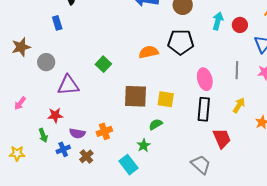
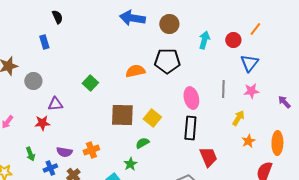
red circle: (240, 25) -> (233, 40), moved
purple triangle: (68, 85) -> (55, 104), size x0.7
yellow square: (166, 99) -> (152, 118), turned 30
yellow arrow: (239, 105) -> (238, 118), moved
red star: (55, 115) -> (42, 123), moved

